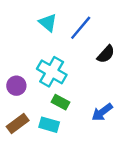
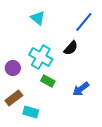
blue line: (81, 28) -> (84, 22), moved
black semicircle: (106, 54) -> (71, 48), moved
cyan rectangle: (49, 125) -> (31, 112), moved

